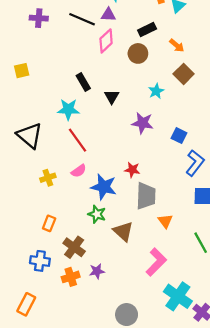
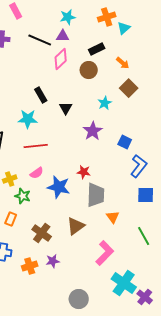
purple star: (143, 123) -> (93, 131), turned 30
red line: (78, 140) -> (36, 146), turned -60
green star: (97, 214) -> (23, 196), moved
brown triangle: (123, 231) -> (76, 226), turned 42
brown cross: (74, 247) -> (42, 233), moved

